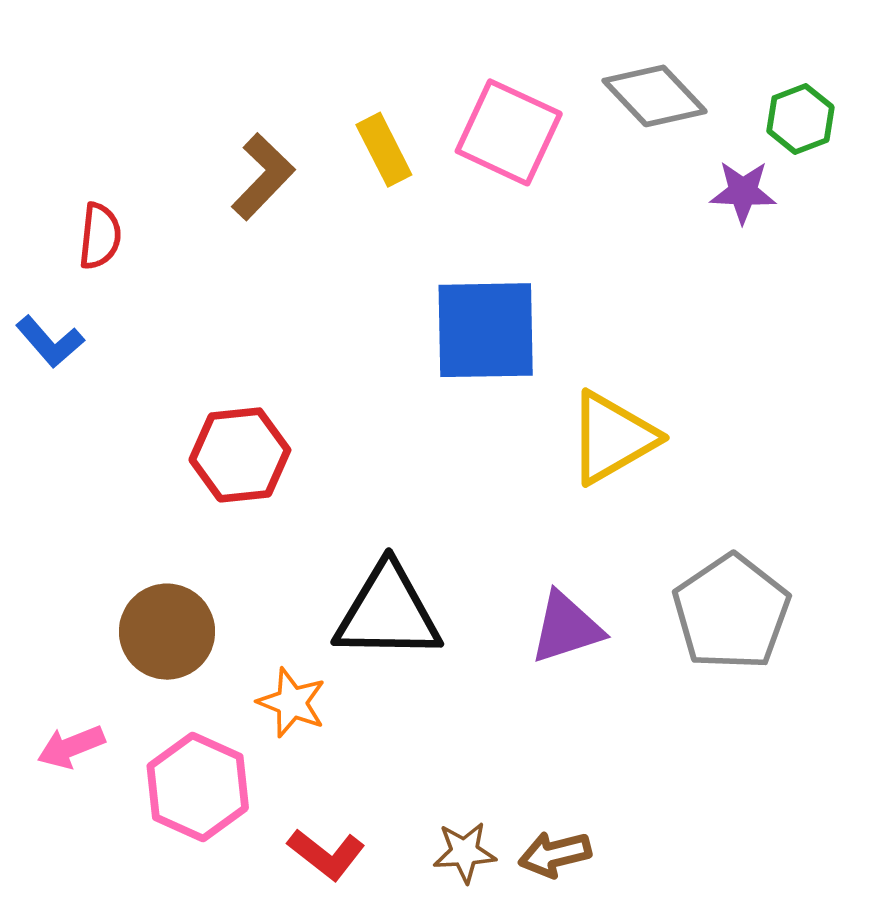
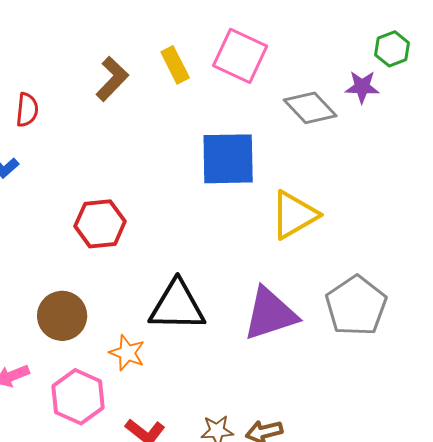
gray diamond: (655, 96) -> (310, 108), moved
purple triangle: (566, 628) -> (270, 314), size x1.4

